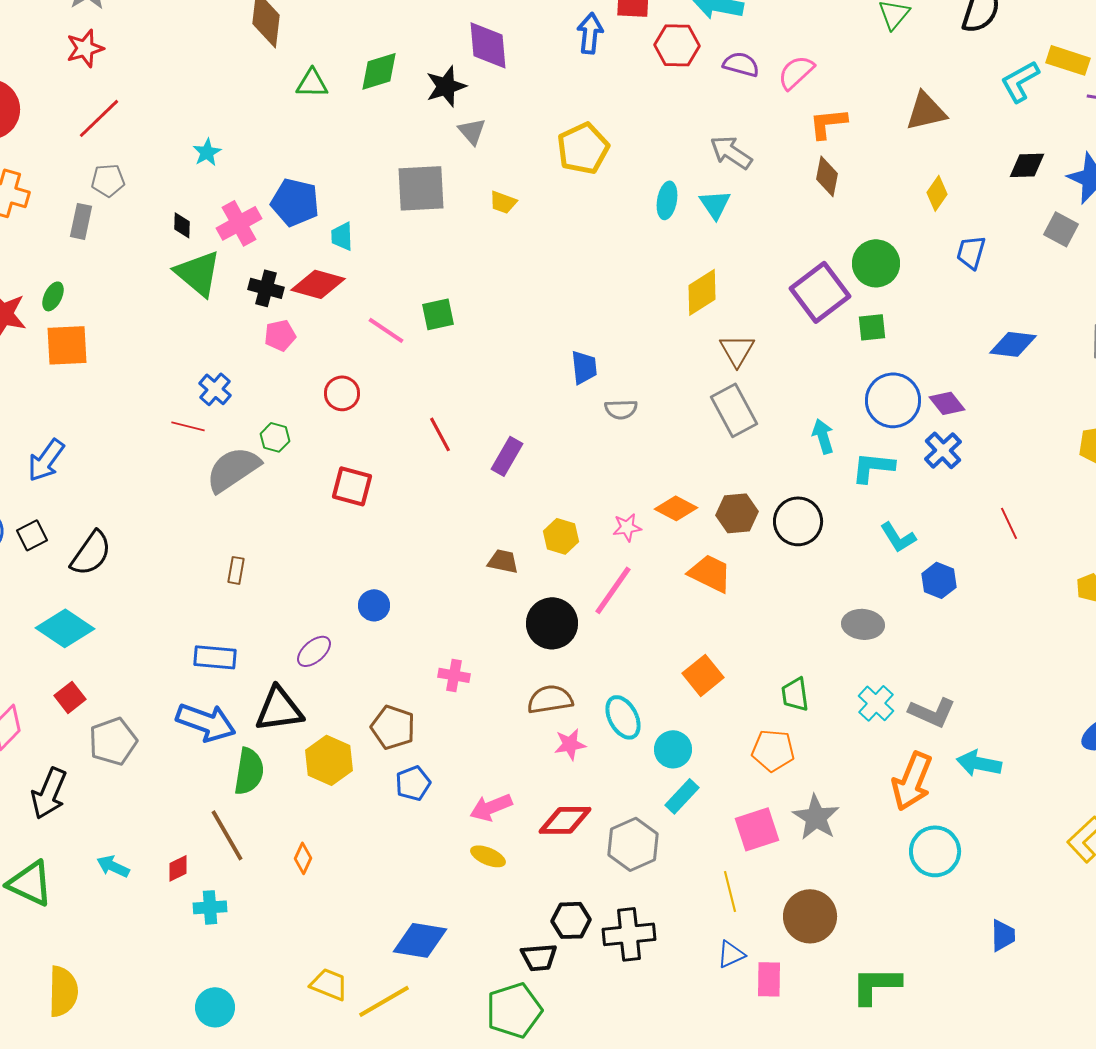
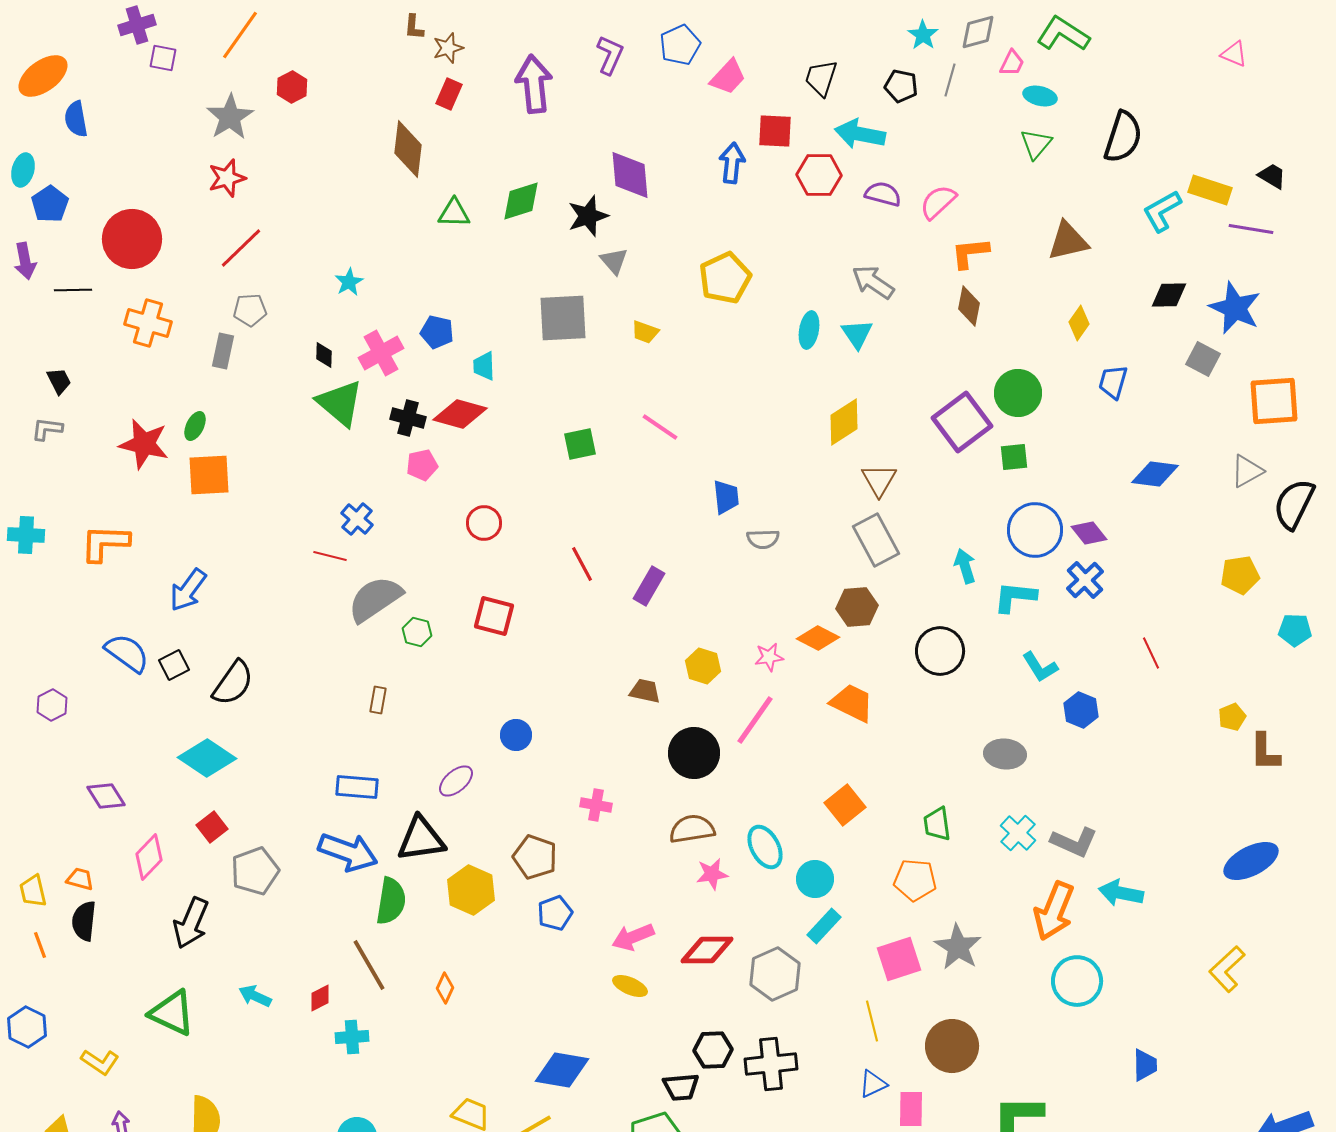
blue pentagon: (295, 202) -> (437, 332), size x0.7
pink line: (386, 330) -> (660, 427), moved
green hexagon: (275, 437) -> (417, 632), moved
brown hexagon: (737, 513) -> (857, 607), moved

